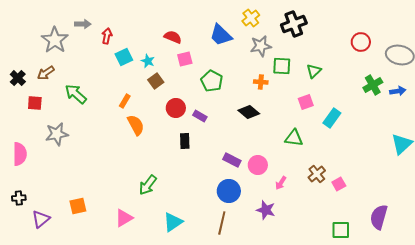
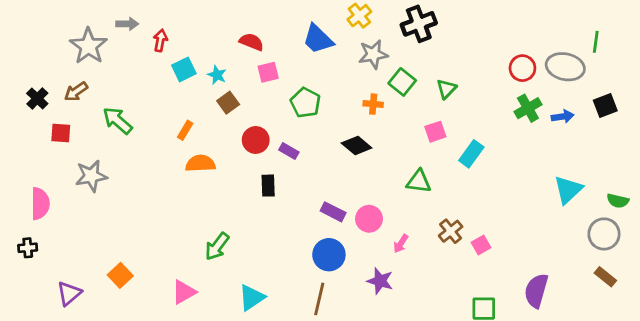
red circle: (361, 42) -> (522, 68), moved
green square: (282, 66) -> (402, 82), turned 36
orange semicircle: (136, 125) -> (200, 163), turned -65
black cross: (19, 198) -> (28, 248), moved
orange square: (78, 206) -> (120, 275), turned -30

